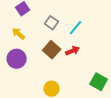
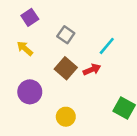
cyan line: (76, 28) -> (107, 46), moved
purple circle: (17, 59) -> (30, 92), moved

